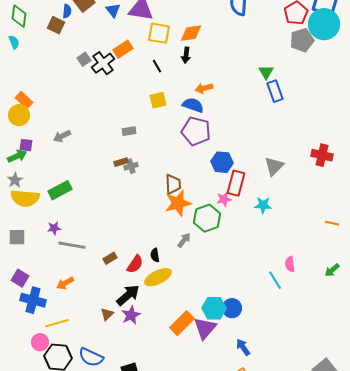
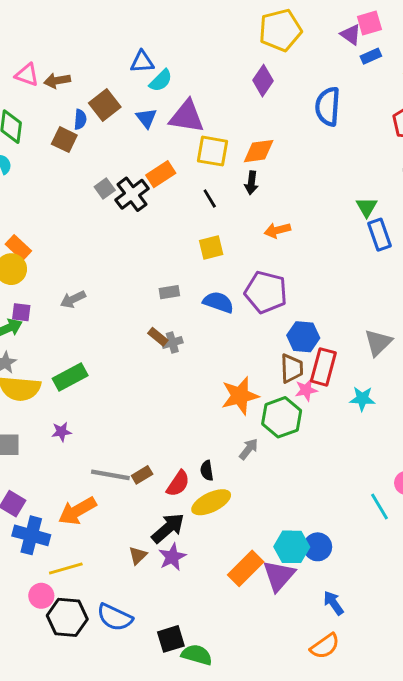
blue semicircle: (193, 105) -> (218, 302), moved
brown rectangle: (121, 162) -> (158, 337), turned 56
brown trapezoid: (173, 184) -> (292, 368), moved
gray line: (72, 245) -> (110, 475), moved
orange arrow: (65, 283) -> (77, 511), size x1.5

